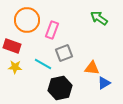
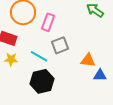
blue triangle: (104, 83) -> (100, 75), turned 32
black hexagon: (60, 88) -> (42, 81), moved

